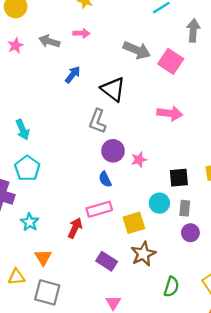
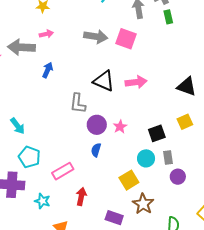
gray arrow: (49, 41) -> (21, 47), size x1.5
black triangle: (113, 89) -> (104, 81), moved
blue semicircle: (105, 179) -> (96, 150), turned 56
pink rectangle: (99, 209) -> (63, 171), moved

